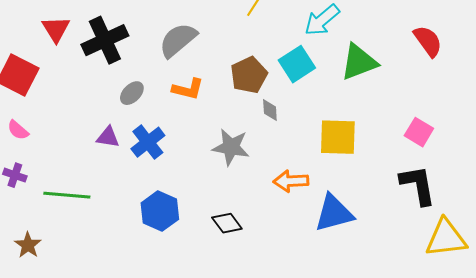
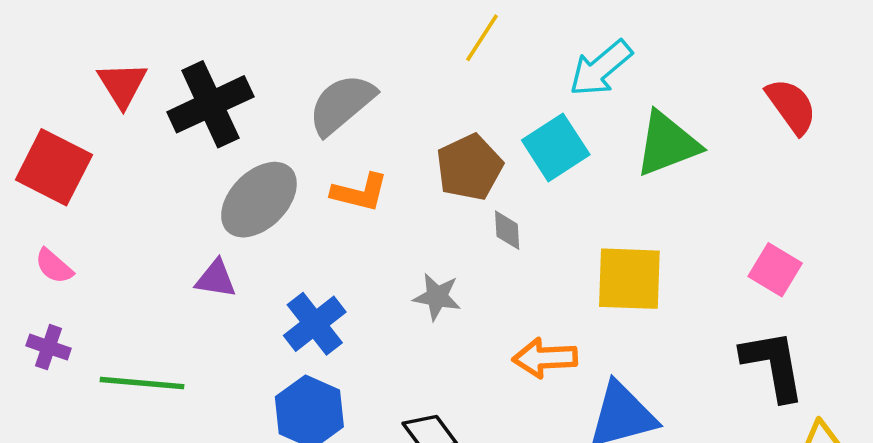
gray ellipse: (132, 93) -> (259, 200), size x1.8
blue cross: (148, 142) -> (315, 324), moved
gray star: (231, 147) -> (437, 297), size x0.7

